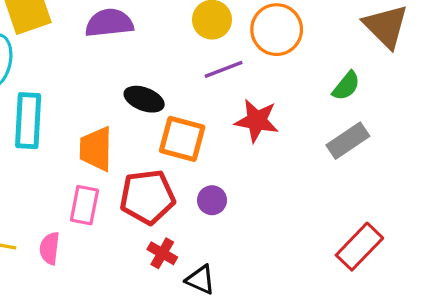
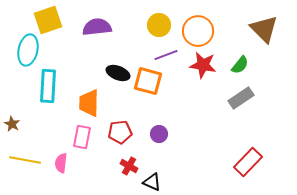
red star: (257, 121) -> (203, 65), moved
orange square: (182, 139) -> (148, 81), moved
red pentagon: (147, 197) -> (120, 132), size x0.7

